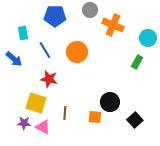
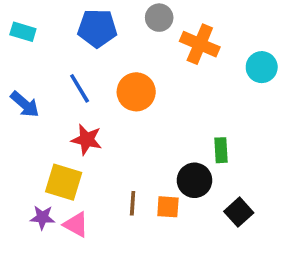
cyan rectangle: (23, 33) -> (23, 32), moved, turned -64
green rectangle: (137, 62) -> (221, 150), moved, turned -32
brown line: (65, 113) -> (133, 203), moved

